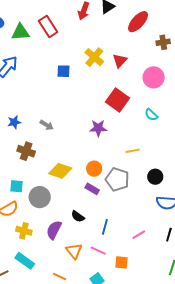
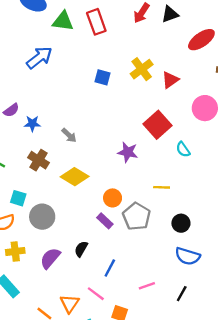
cyan semicircle: (151, 115) -> (183, 149), moved
yellow diamond: (60, 171) -> (75, 177), moved
black semicircle: (78, 216) -> (81, 249), turned 72
yellow cross: (24, 231) -> (15, 251), turned -35
orange triangle: (74, 251) -> (70, 304), moved

